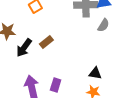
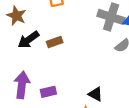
purple rectangle: (56, 85) -> (48, 92), turned 40

